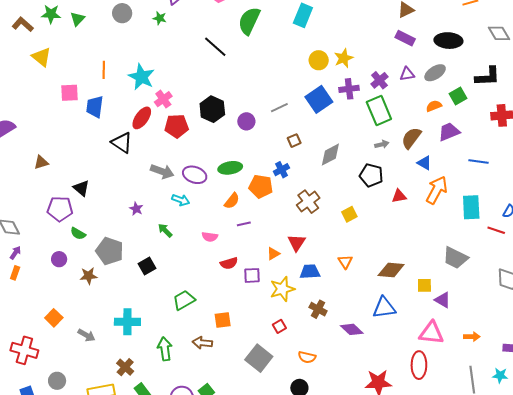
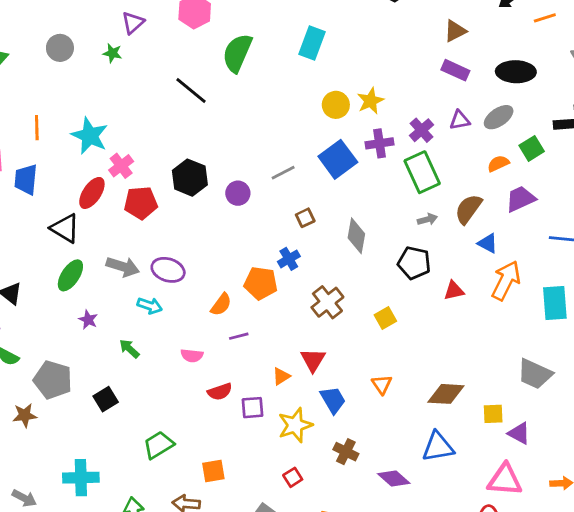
gray diamond: (330, 155) -> (356, 236), turned -50
green ellipse: (230, 168) -> (70, 275), moved, turned -45
blue trapezoid: (310, 272) -> (333, 400), turned 65

